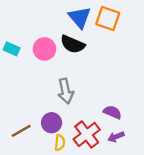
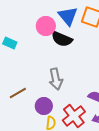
pink circle: (45, 49) -> (46, 26), moved
brown line: (21, 131) -> (18, 93), moved

